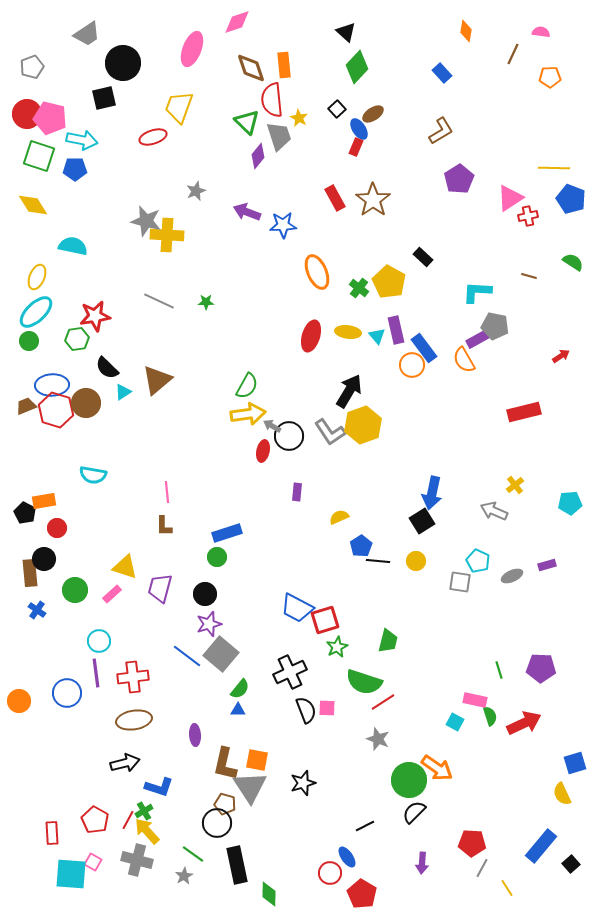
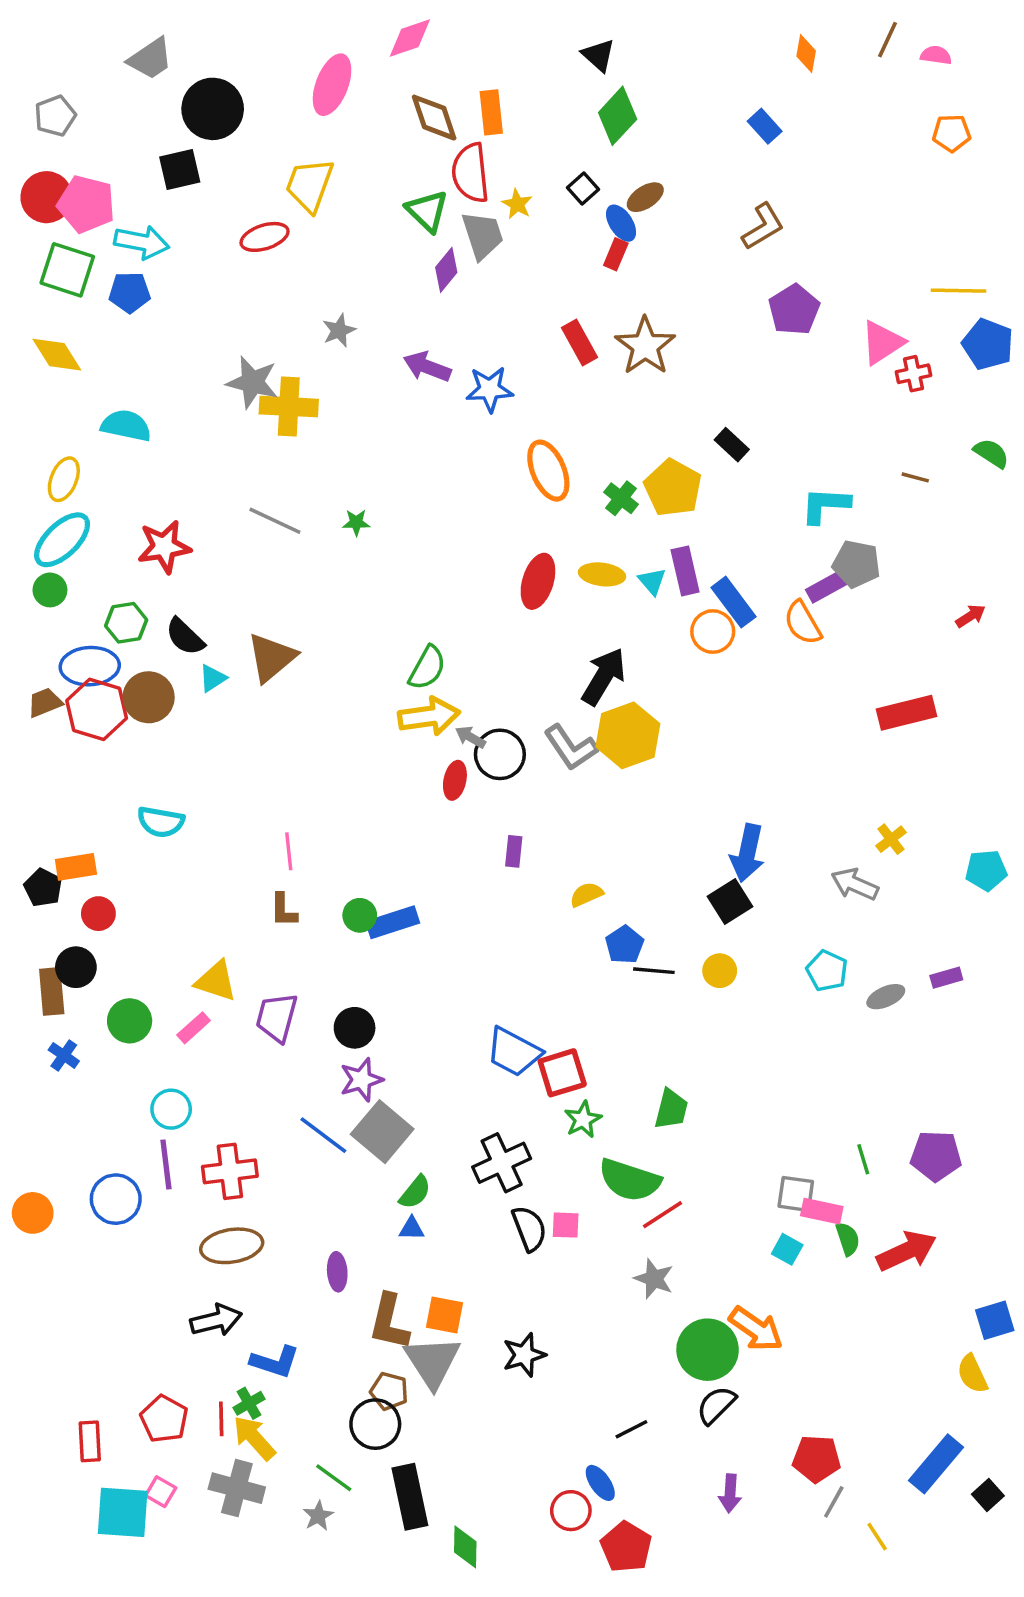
brown line: (513, 54) -> (888, 40), moved
green hexagon: (77, 339) -> (126, 623), moved
green circle: (217, 557) -> (360, 915), moved
gray square: (460, 582) -> (796, 1194), moved
red line: (128, 820) -> (221, 1419), turned -30

